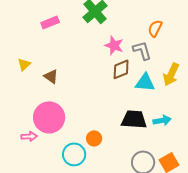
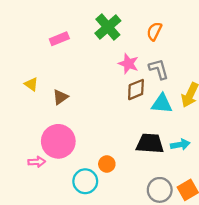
orange semicircle: (155, 28) -> (154, 31), moved
yellow triangle: (24, 64) -> (31, 84), turned -40
brown triangle: (51, 76) -> (60, 97), turned 49

